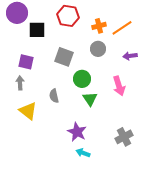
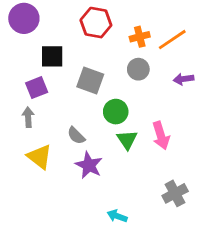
black square: (37, 30) -> (52, 56), moved
purple square: (26, 62) -> (37, 88), turned -35
pink arrow: (119, 86) -> (161, 136), moved
gray semicircle: (54, 96) -> (76, 136), turned -32
purple star: (77, 132) -> (89, 165), moved

